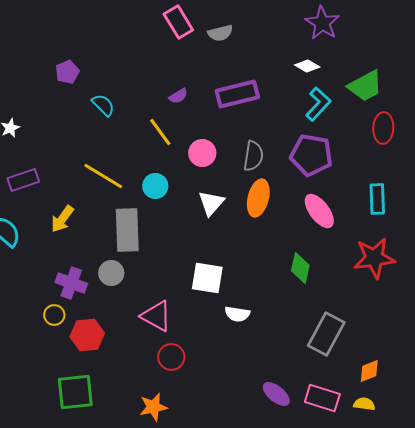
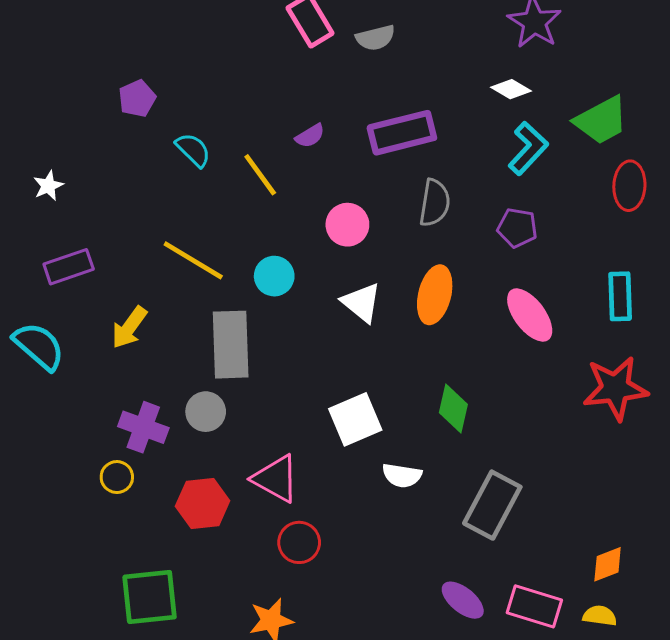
yellow line: (160, 132) -> (260, 175), moved
purple pentagon: (311, 155) -> (517, 228), size x0.6
gray semicircle: (253, 156) -> (435, 203), moved
white triangle: (211, 203) -> (361, 303), turned -32
green diamond: (300, 268) -> (453, 408), moved
white square: (207, 278) -> (355, 419), turned -32
gray rectangle: (326, 334) -> (492, 505), moved
red hexagon: (87, 335) -> (203, 504), moved

